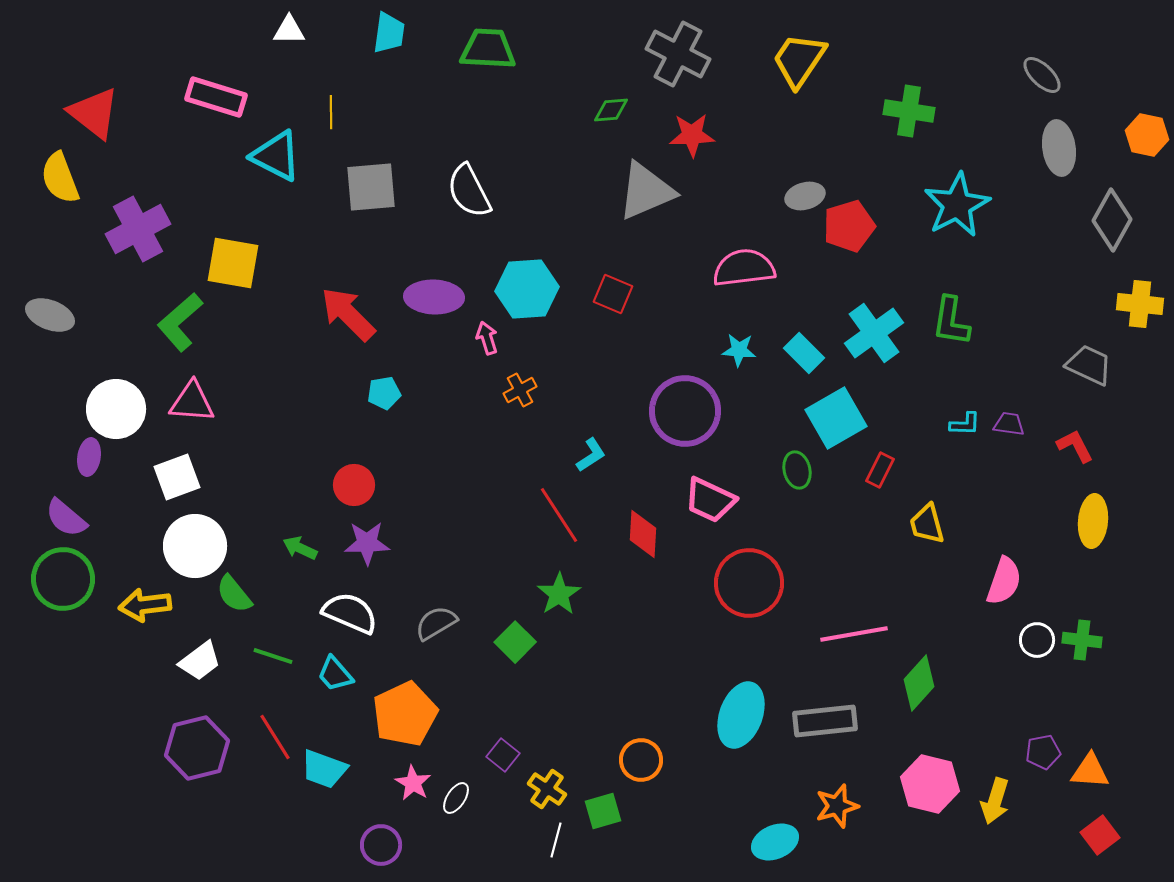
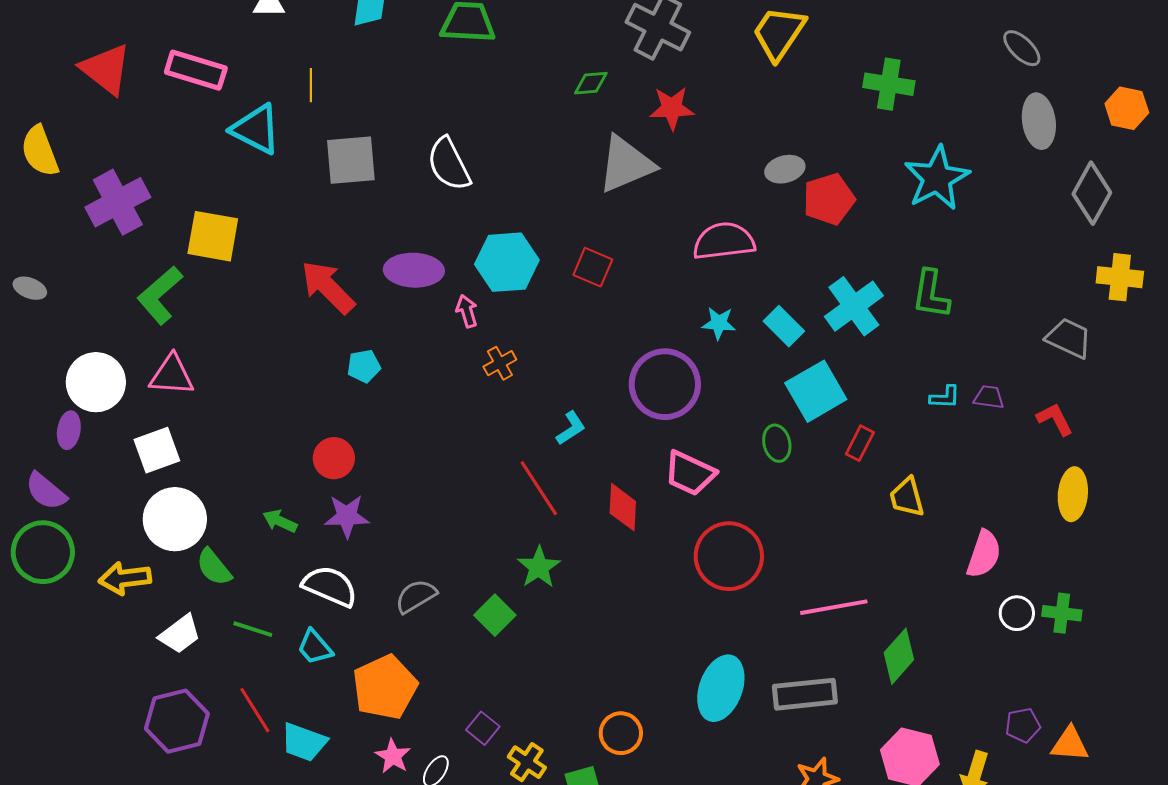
red triangle: (94, 113) -> (106, 69), moved
gray ellipse: (50, 315) -> (30, 288), size x0.7

